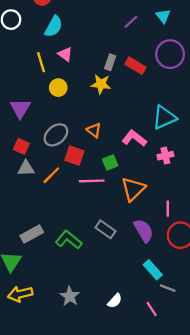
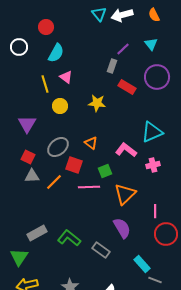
gray rectangle: (110, 62) -> (112, 66), moved
gray rectangle: (106, 229) -> (101, 250), moved
purple semicircle: (144, 231) -> (122, 228), moved

